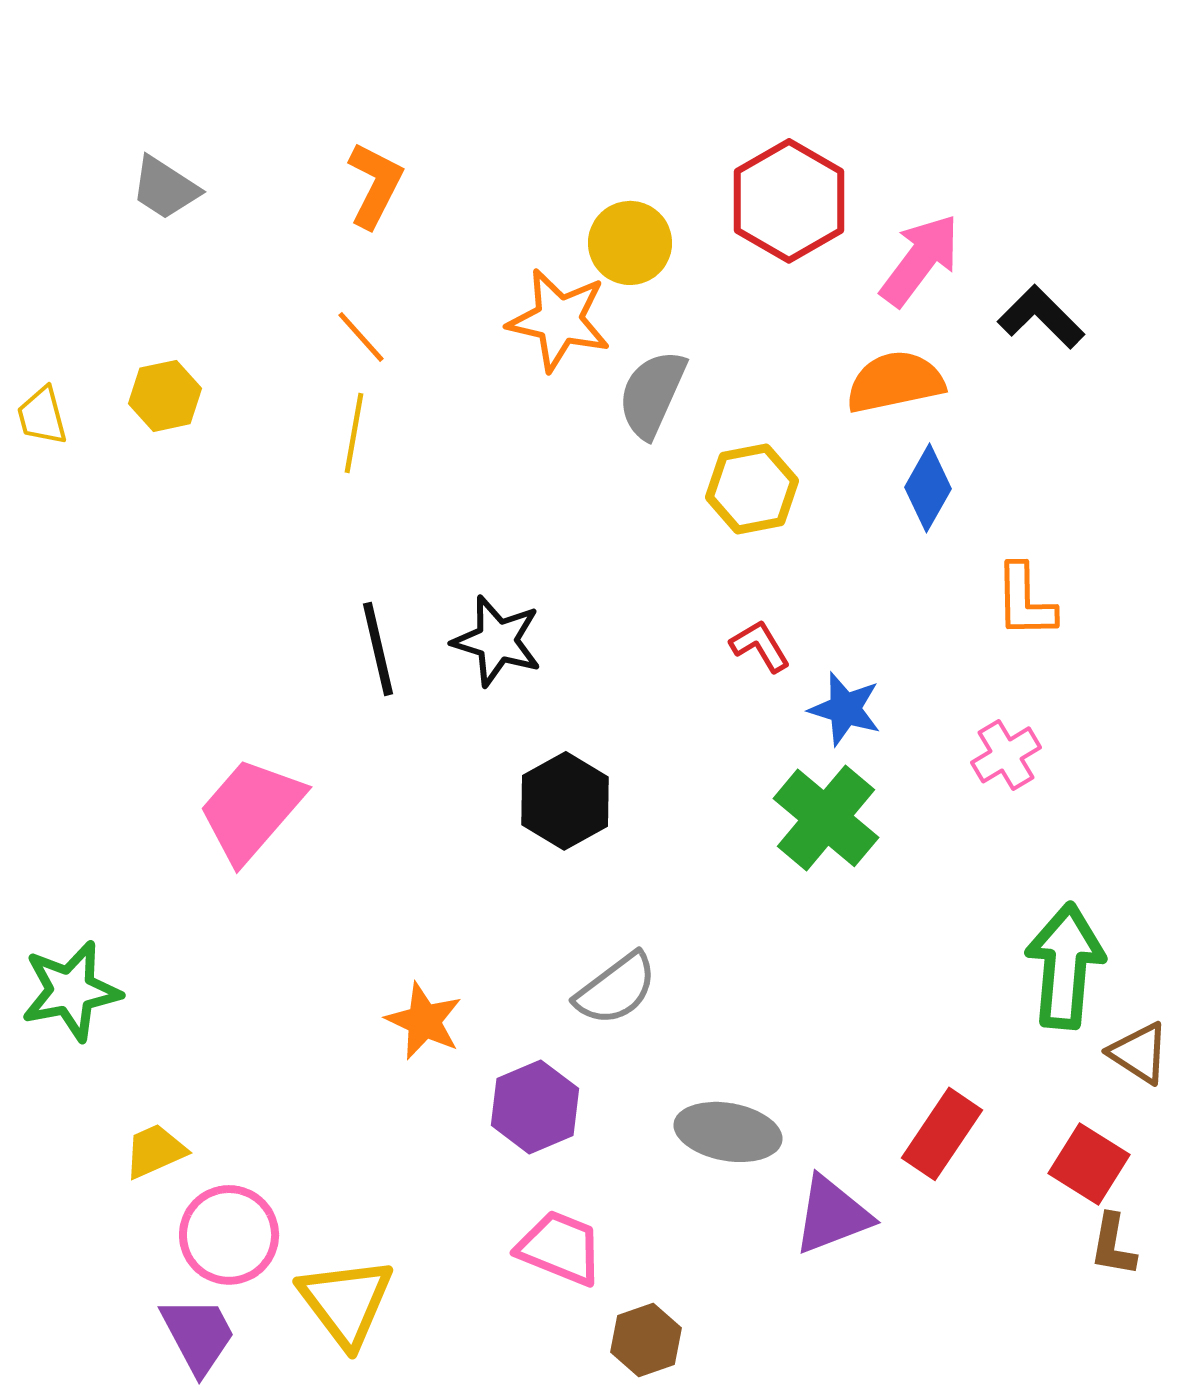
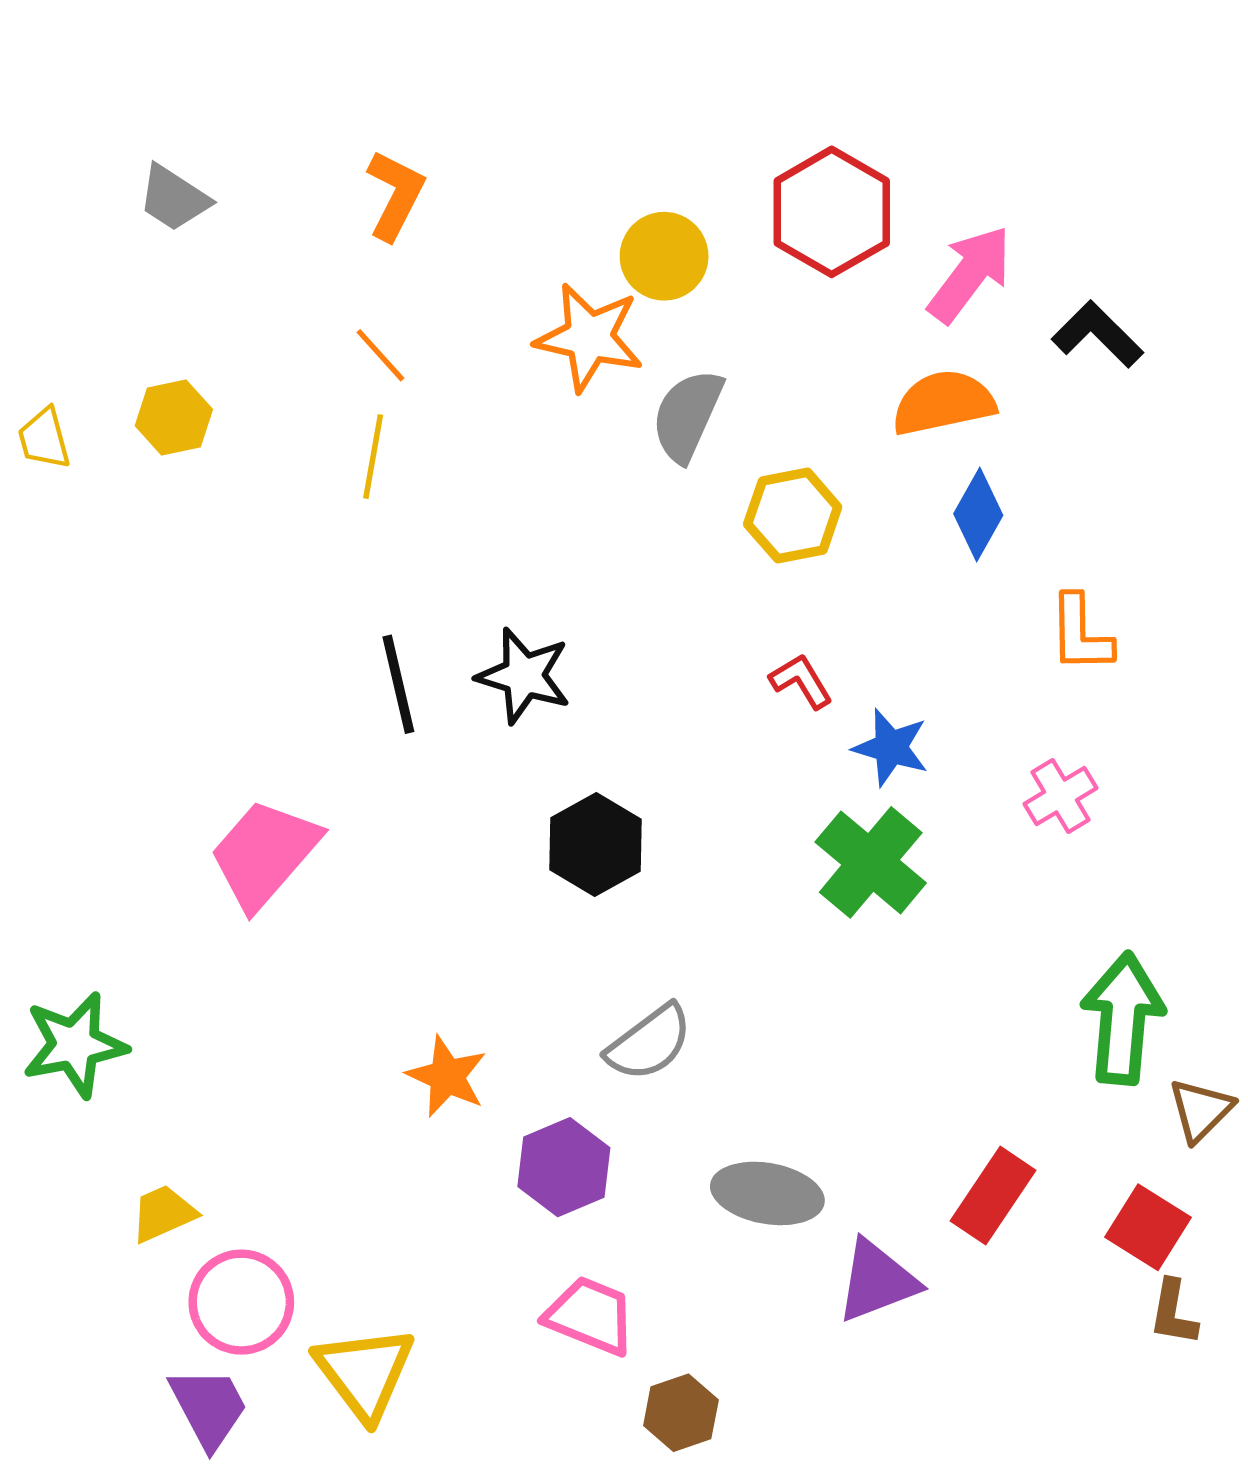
brown triangle: (1139, 1053) -> (1201, 1110), turned 42

